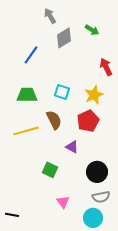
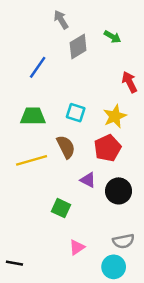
black circle: (97, 172) -> (119, 191), moved
pink triangle: (63, 202) -> (77, 247), turned 32

